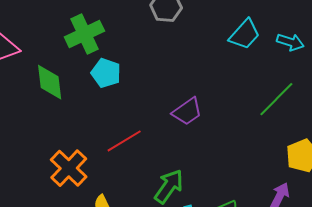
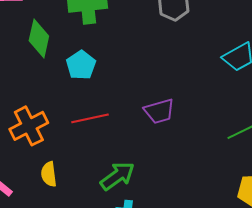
cyan pentagon: (106, 73) -> (81, 65), moved

